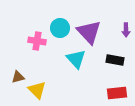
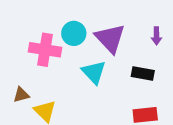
pink cross: (37, 41) -> (45, 50), size x1.4

